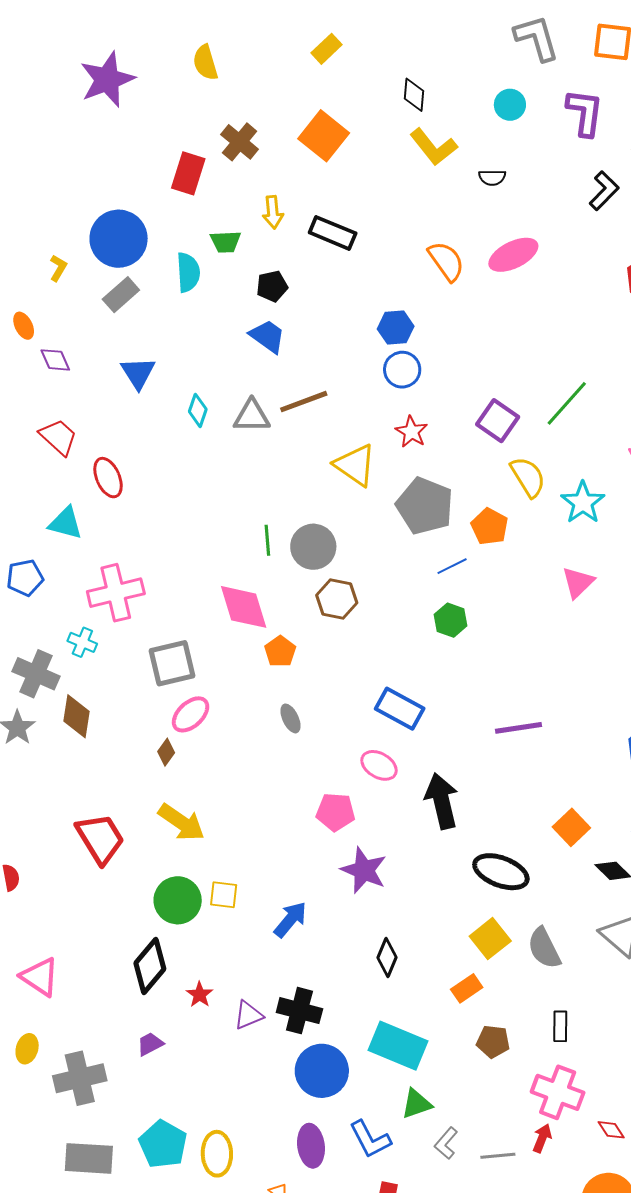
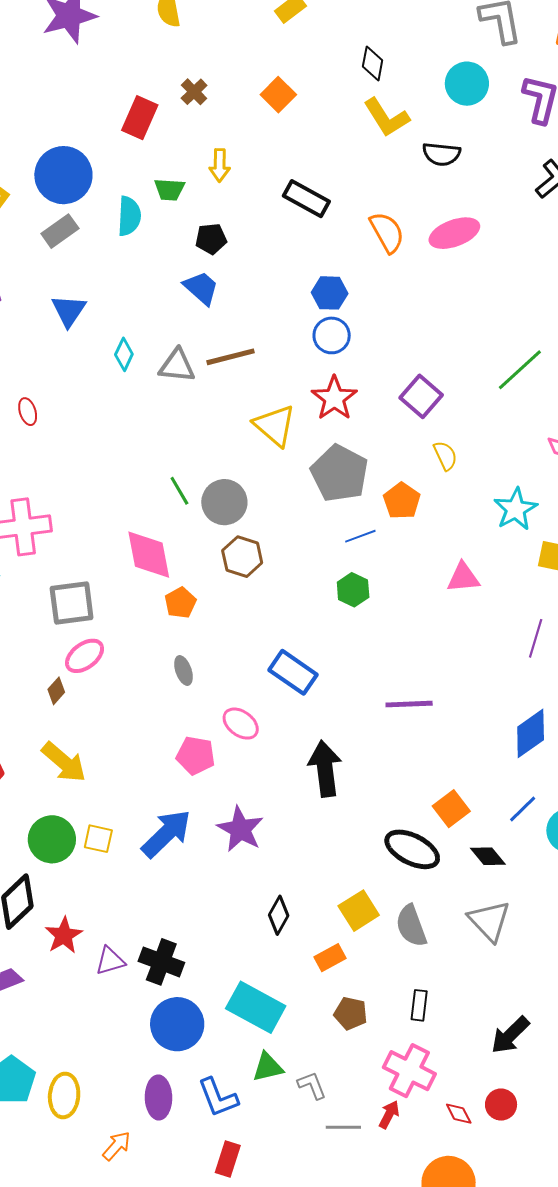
cyan circle: (510, 105) -> (467, 84), size x1.4
orange square: (324, 136) -> (278, 95), size x0.7
brown cross: (240, 142) -> (194, 92), size x0.7
black semicircle: (492, 178) -> (441, 154), size x1.4
black rectangle: (333, 233) -> (306, 199), moved
green line: (567, 403) -> (520, 370), moved
red star: (412, 432) -> (334, 398), size x1.4
yellow semicircle: (528, 477) -> (445, 456), size x0.7
red ellipse: (108, 478) -> (28, 412), size x0.7
cyan star: (583, 503) -> (516, 509), moved
green line: (267, 540) -> (179, 491), turned -32
pink triangle: (578, 582) -> (463, 578), moved, turned 33
pink ellipse: (379, 765) -> (241, 724), moved
pink pentagon: (336, 812) -> (196, 756), moved
black ellipse: (501, 872) -> (412, 849), moved
blue arrow: (290, 919) -> (166, 834), moved, size x1.4
black diamond: (387, 957) -> (279, 915), moved
red star: (200, 995) -> (64, 935), size x1.4
gray L-shape: (446, 1143) -> (312, 1085), moved, turned 112

